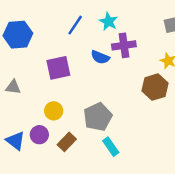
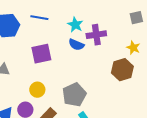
cyan star: (108, 21) -> (75, 25), moved
blue line: (75, 25) -> (39, 18), moved, turned 66

